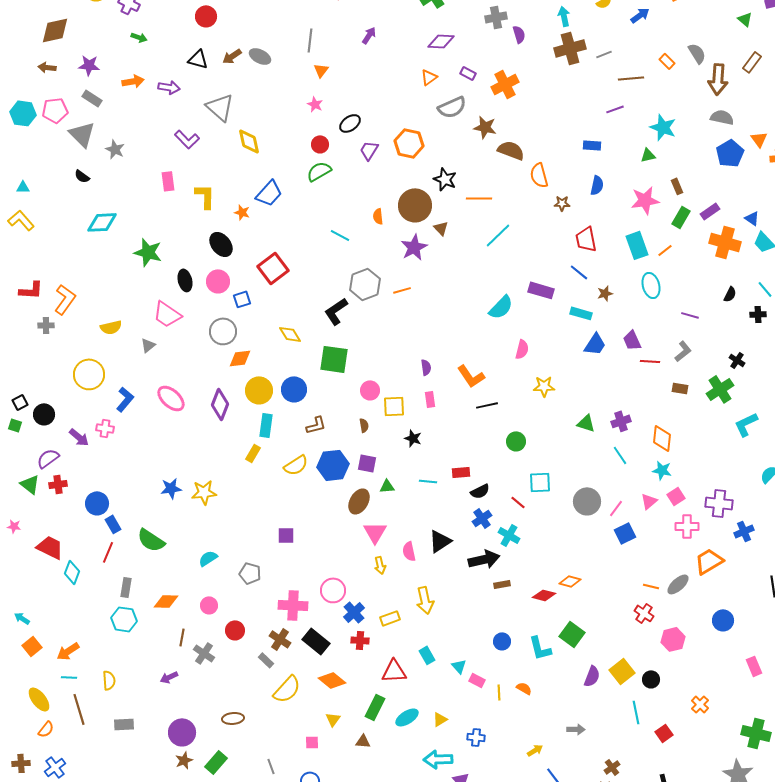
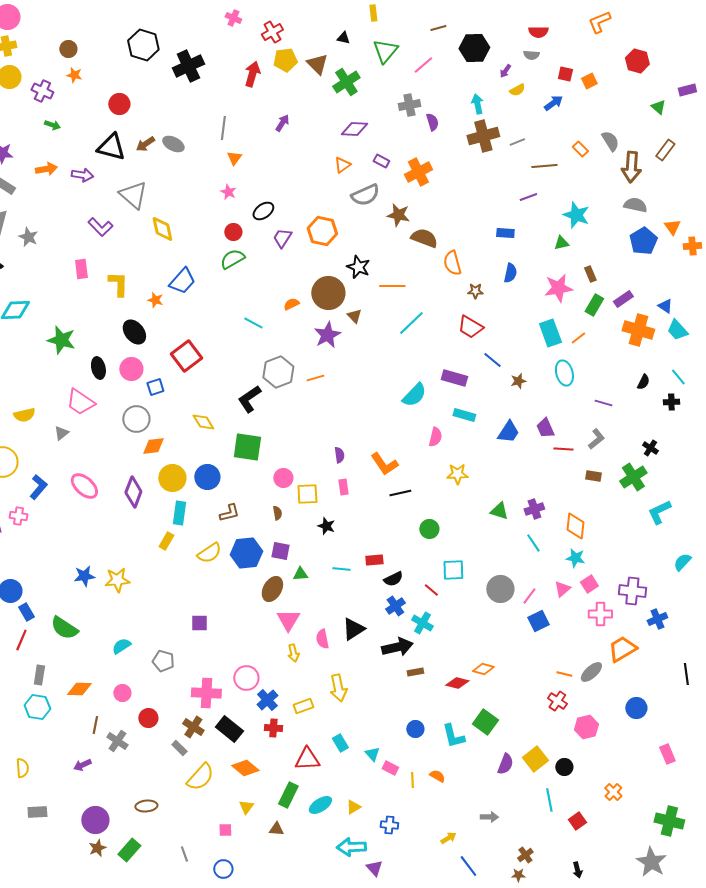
black triangle: (198, 59) -> (111, 147), size x1.4
orange semicircle: (378, 216) -> (291, 304), turned 70
red trapezoid: (586, 239) -> (470, 327), moved, turned -48
cyan rectangle: (581, 313) -> (464, 415), moved

